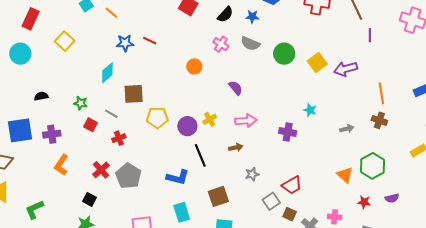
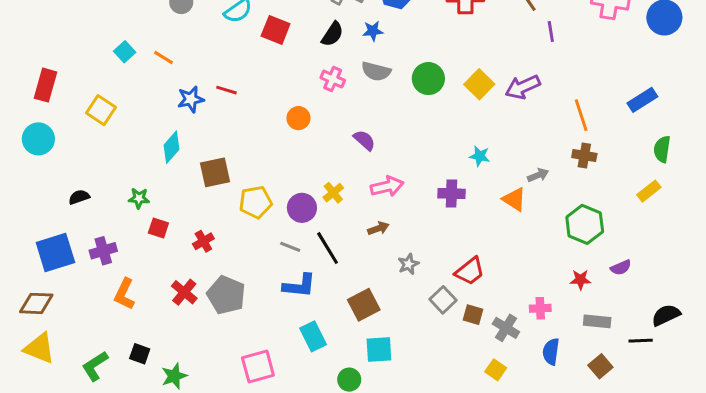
gray line: (111, 114) -> (290, 247), moved
orange triangle: (345, 175) -> (514, 199), moved
black square: (90, 199) -> (140, 354), moved

